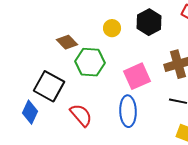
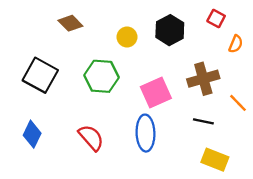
brown diamond: (67, 42) -> (70, 23), moved
black square: (49, 86) -> (40, 75), moved

